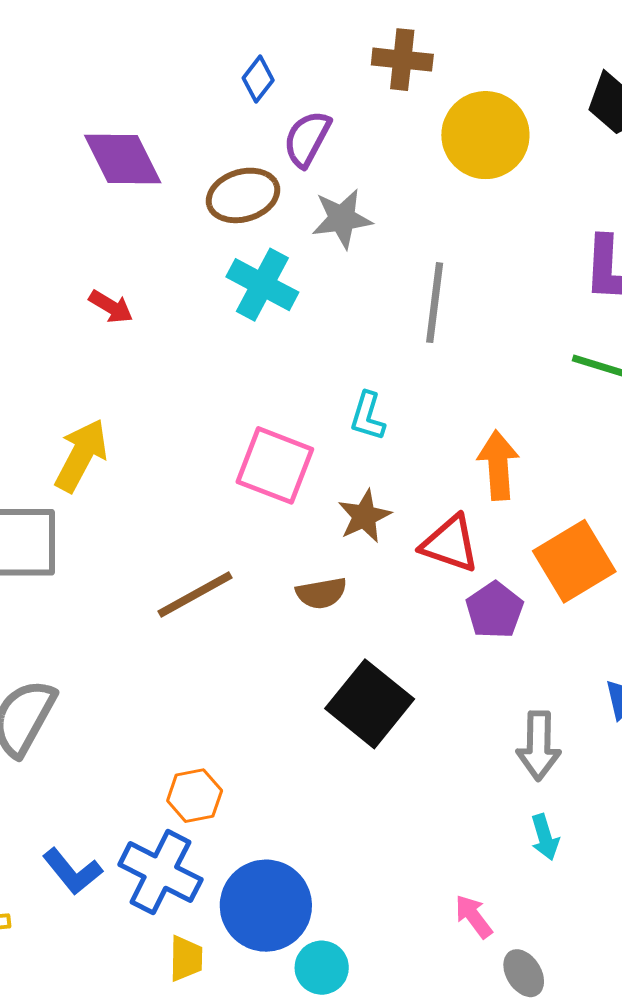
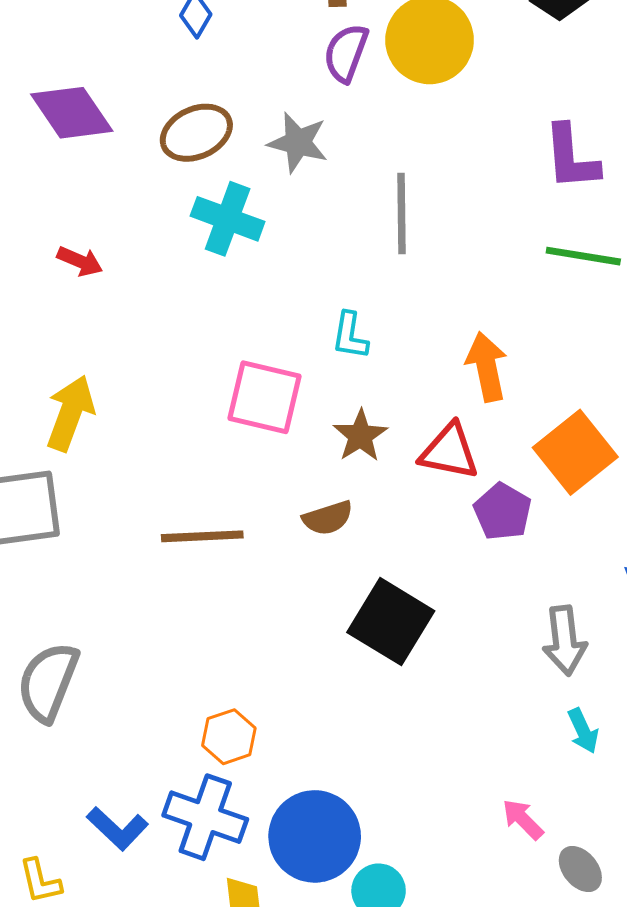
purple semicircle: (307, 139) -> (346, 53), moved
gray star: (342, 219) -> (298, 143), turned 30
brown line: (195, 594) -> (202, 536), turned 34

